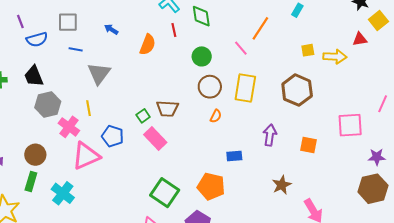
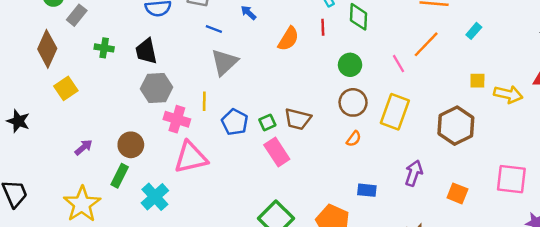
blue line: (76, 49) -> (214, 29), moved
pink cross: (69, 127) -> (177, 119), turned -30
blue pentagon: (113, 136) -> (235, 122), moved

